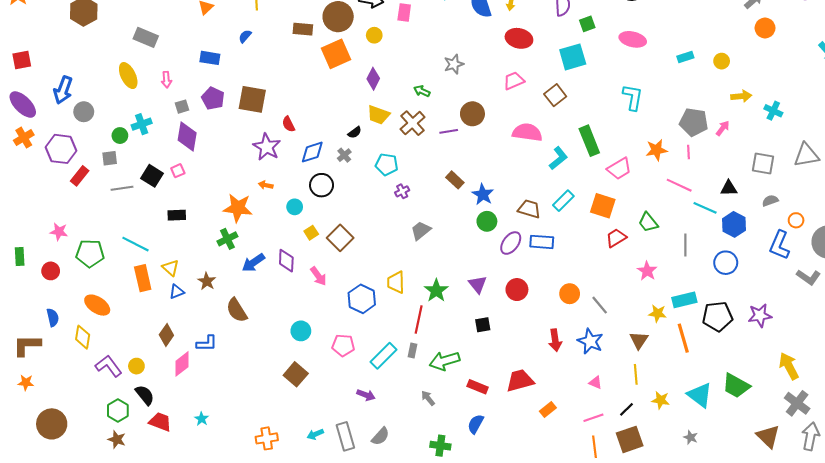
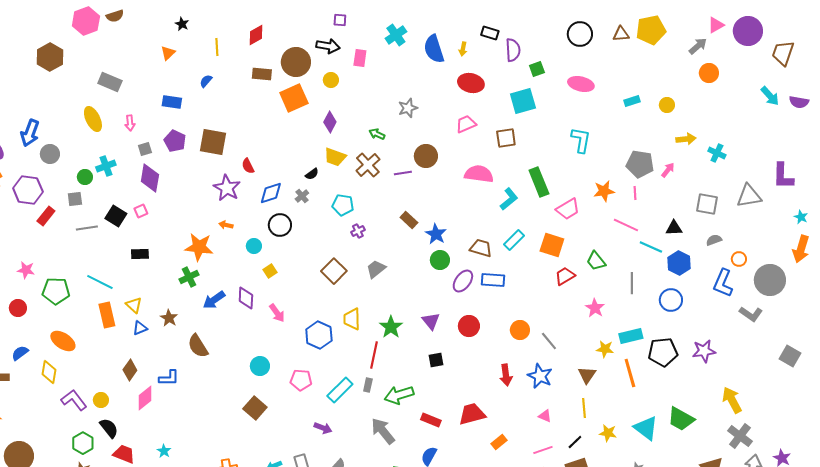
brown square: (555, 95) -> (506, 138), turned 30
brown square: (340, 238) -> (334, 271), moved
blue semicircle: (53, 317) -> (20, 353), turned -114
gray arrow: (428, 398) -> (383, 431), size x1.8

